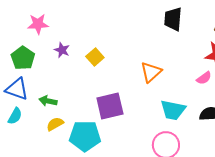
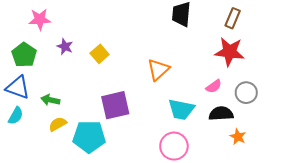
pink semicircle: (204, 78) -> (214, 86), moved

